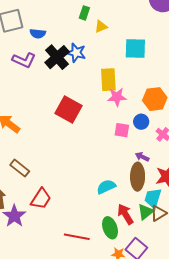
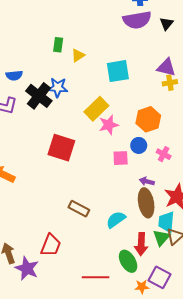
yellow rectangle: (108, 80) -> (96, 109), turned 60
brown rectangle: (20, 168) -> (79, 209), moved
red arrow: (125, 214) -> (141, 244), turned -135

